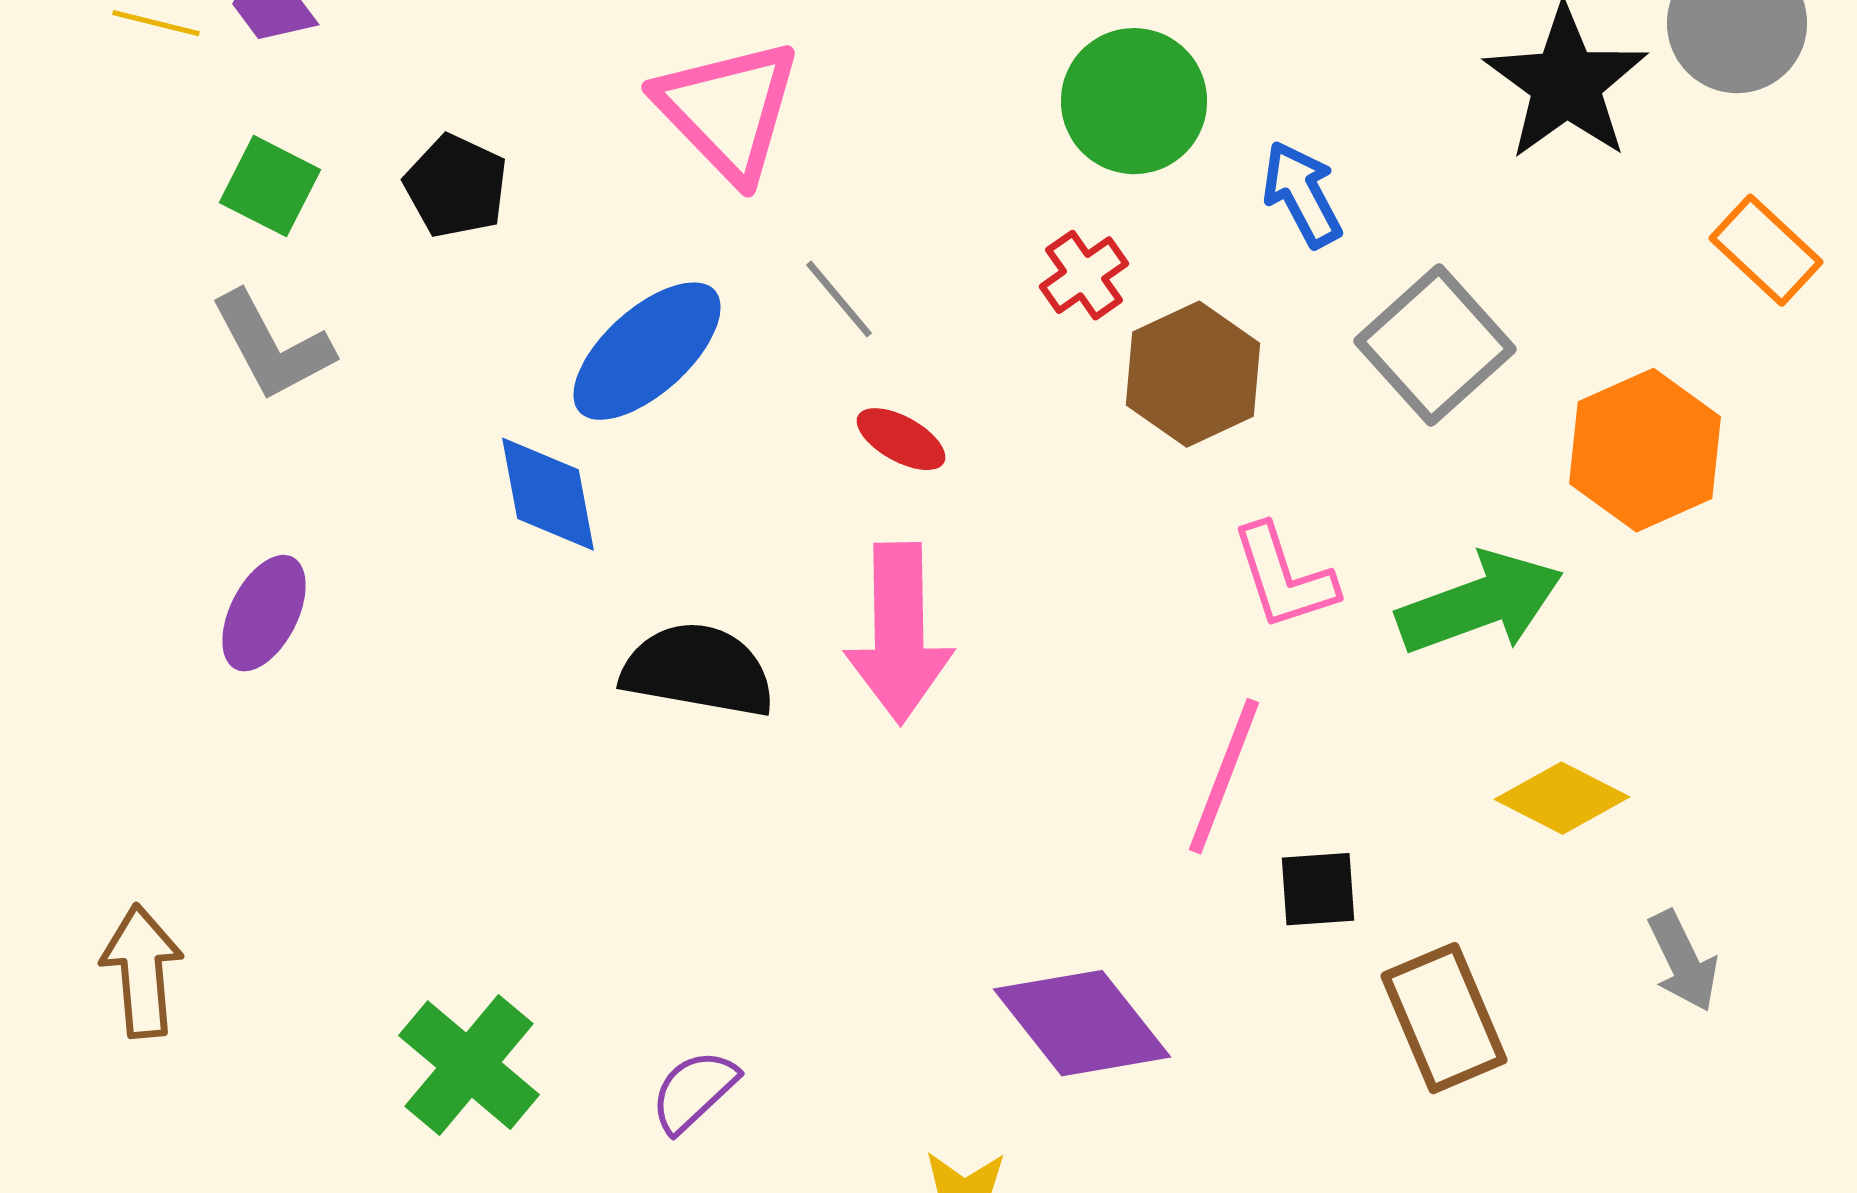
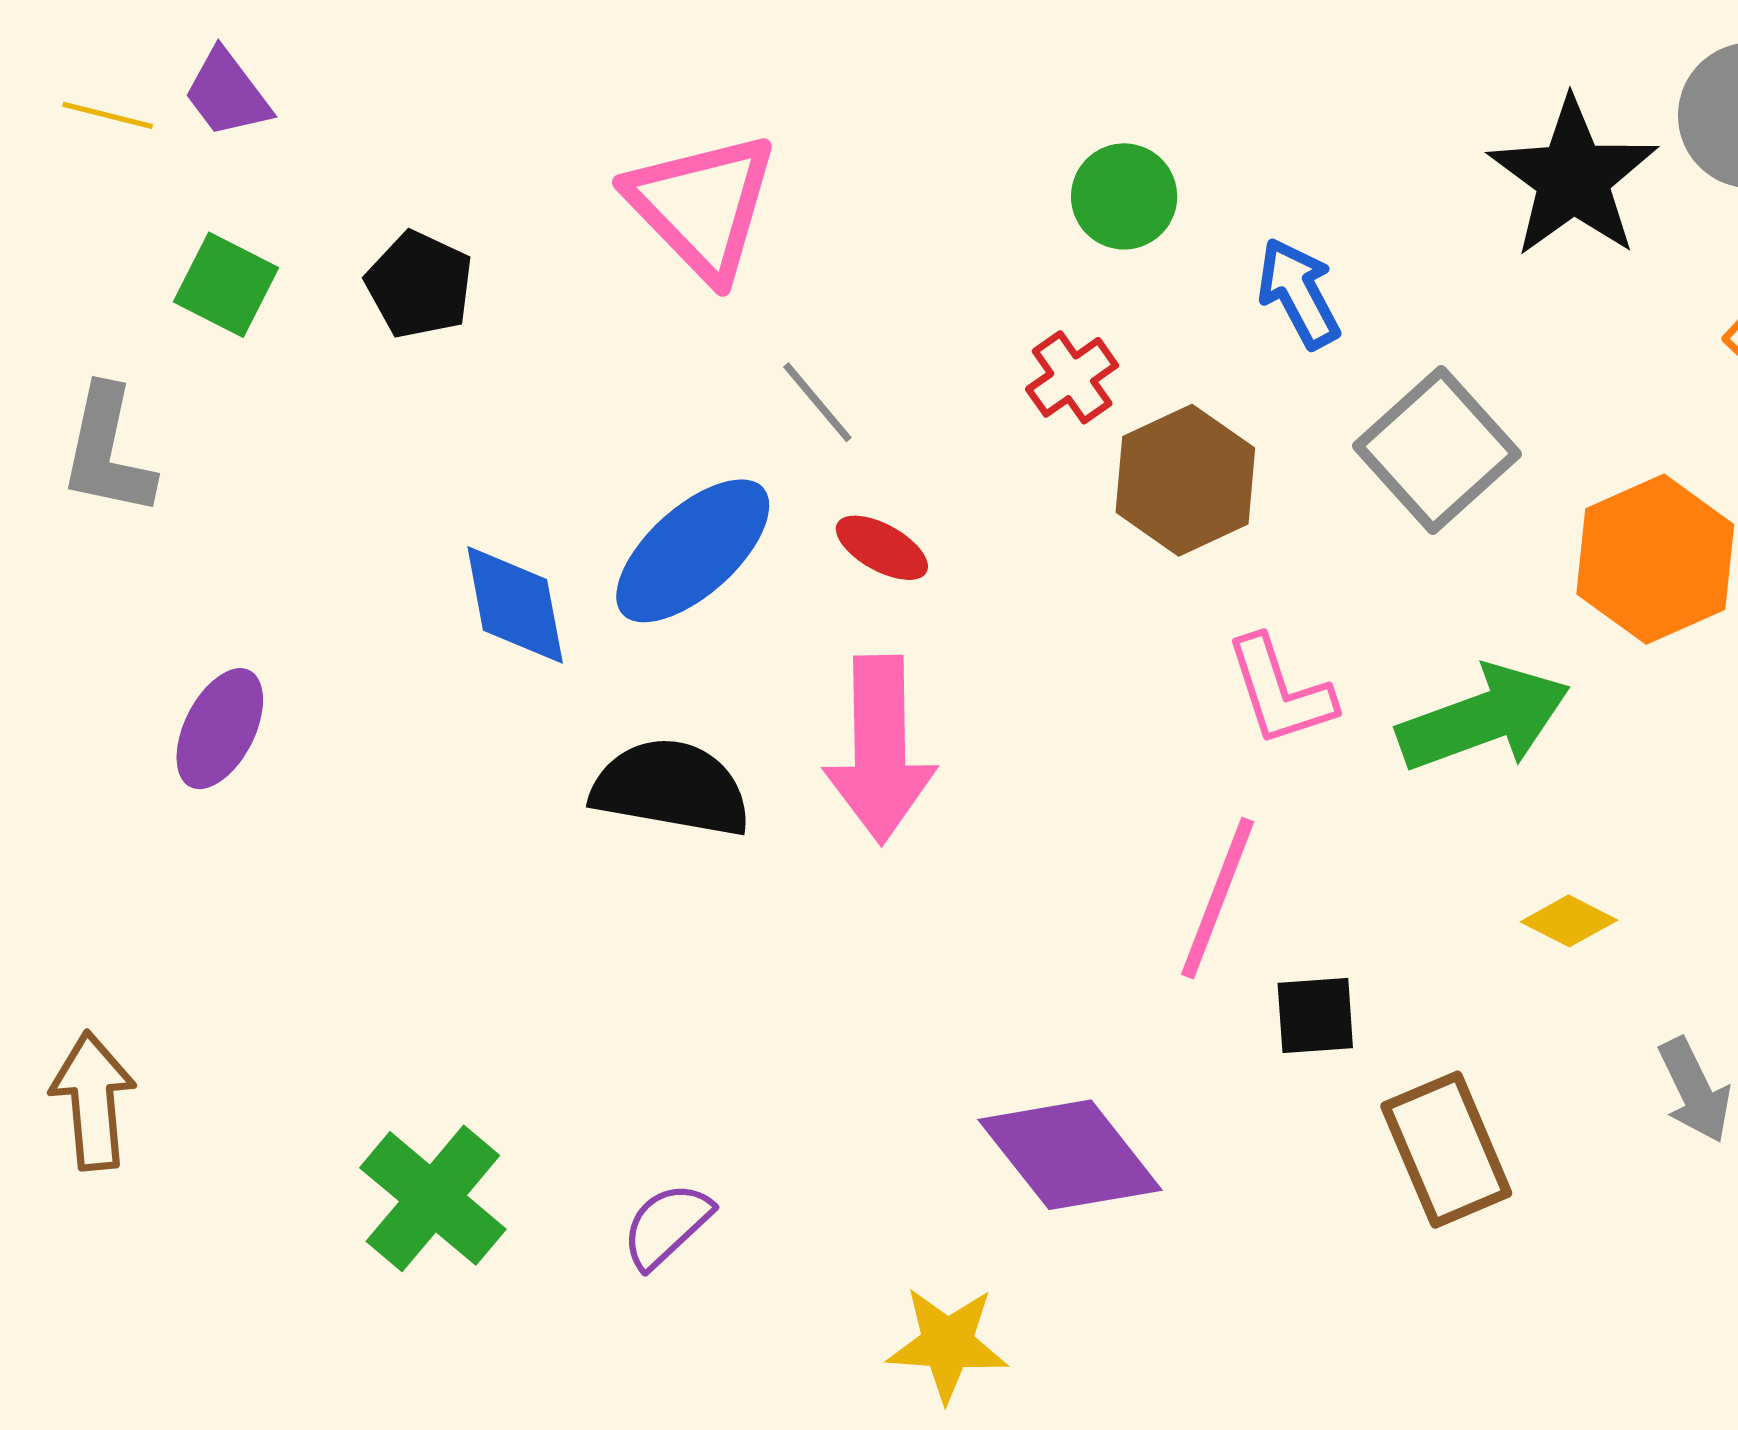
green circle: (1134, 101) -> (1124, 196), size x0.7
gray L-shape: (272, 346) -> (108, 451), moved, turned 40
blue ellipse: (647, 351) -> (693, 551), moved
yellow diamond: (1562, 798) -> (1569, 921), size x0.7

